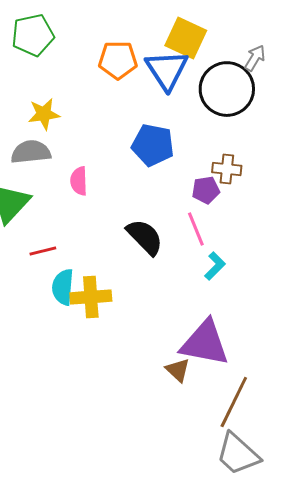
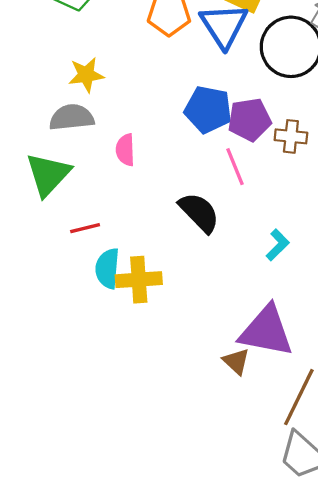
purple pentagon: (206, 190) -> (250, 120), moved, size x1.4
pink line: (196, 229) -> (235, 167), moved

